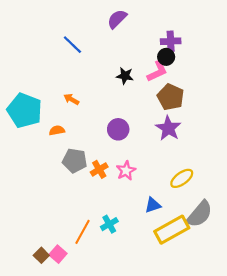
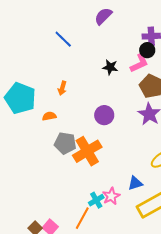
orange arrow: (71, 99) -> (62, 88), turned -104
orange cross: (99, 169) -> (87, 151), size x1.8
pink star: (126, 171) -> (111, 196), moved
orange line: (83, 232) -> (82, 218), moved

